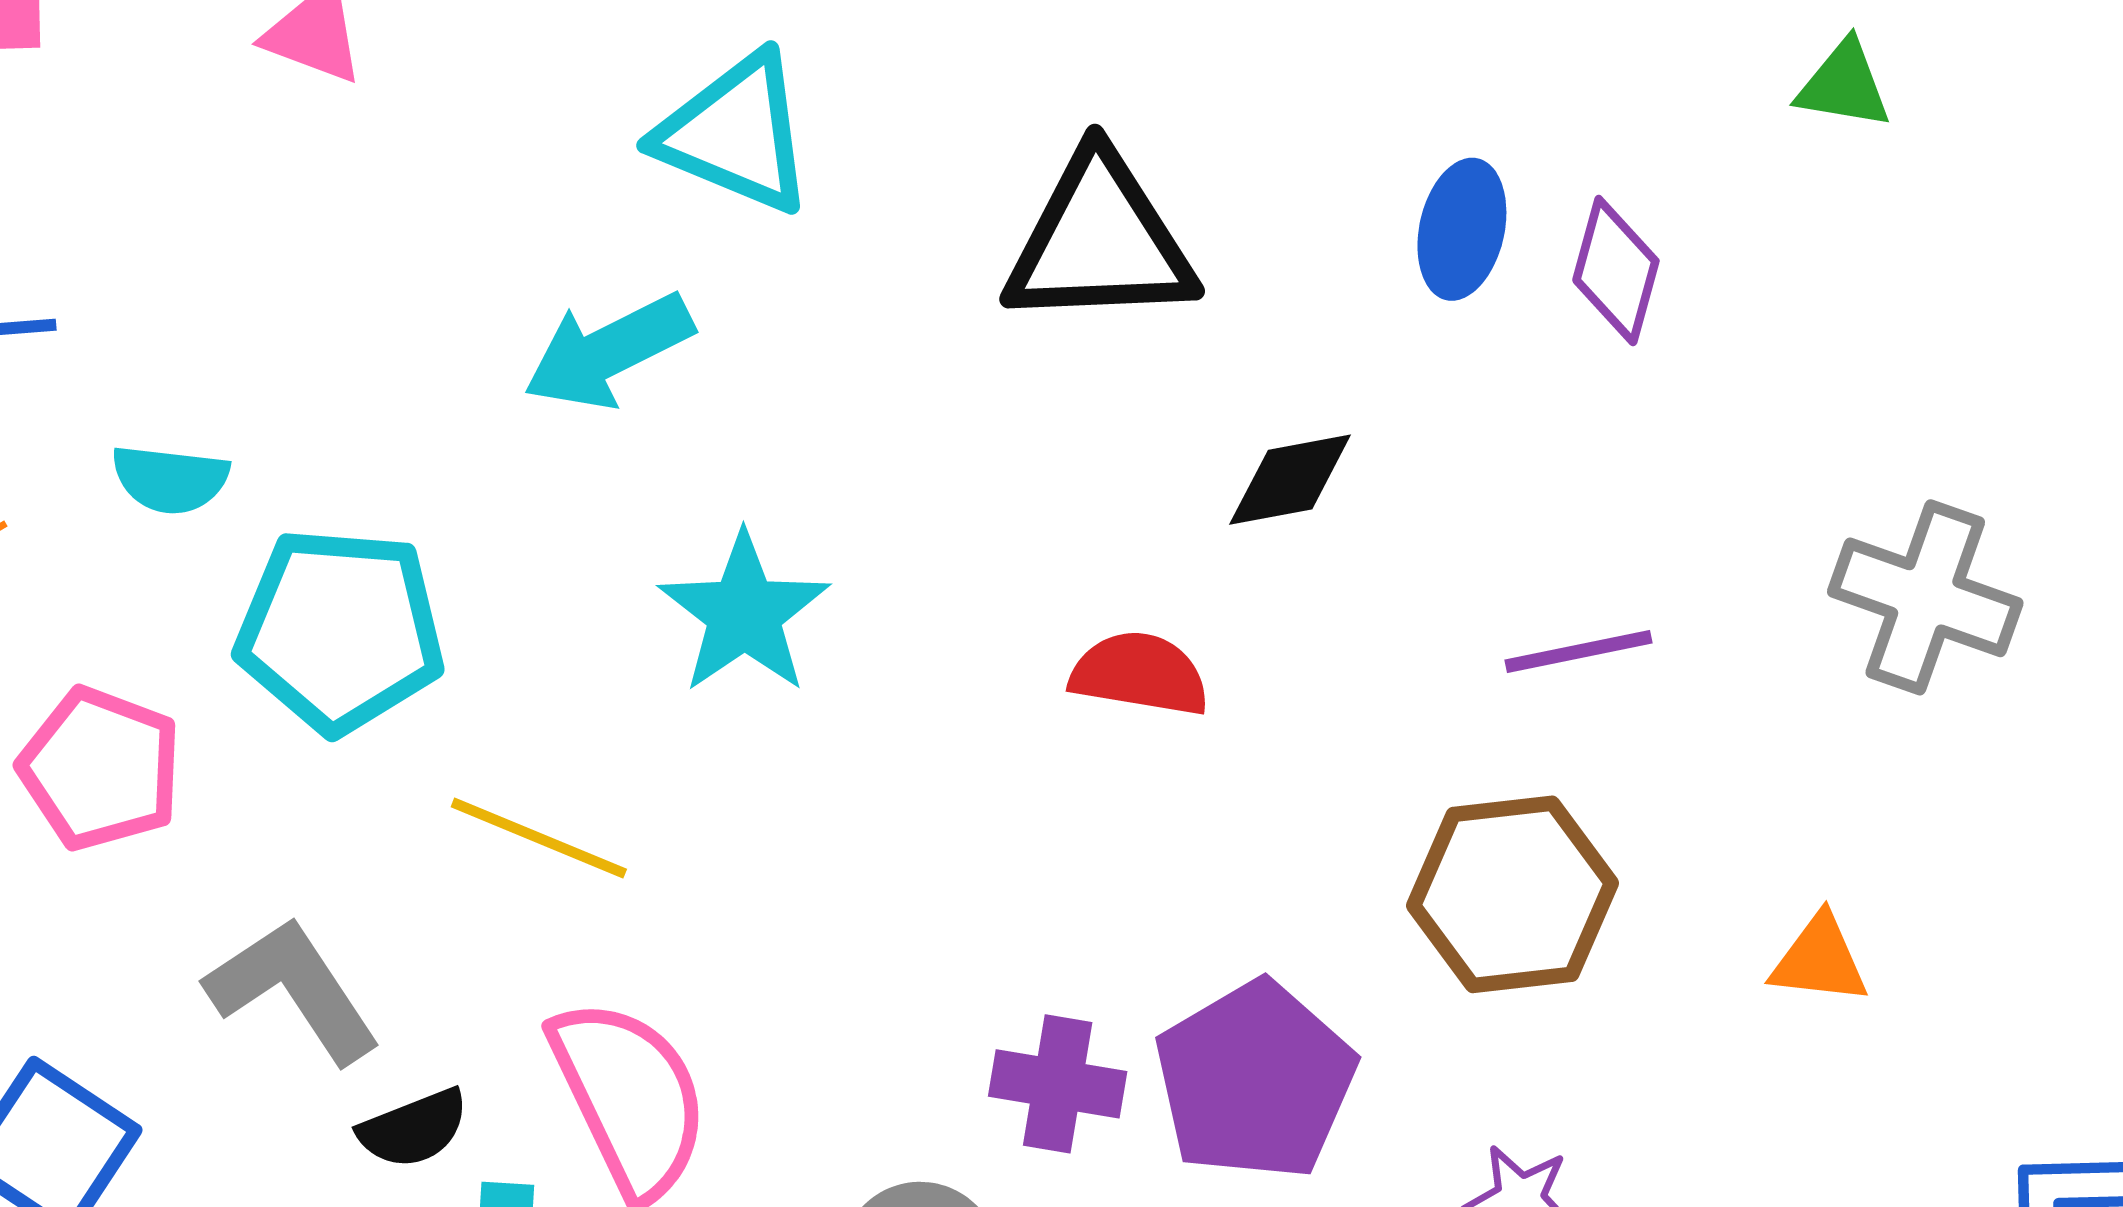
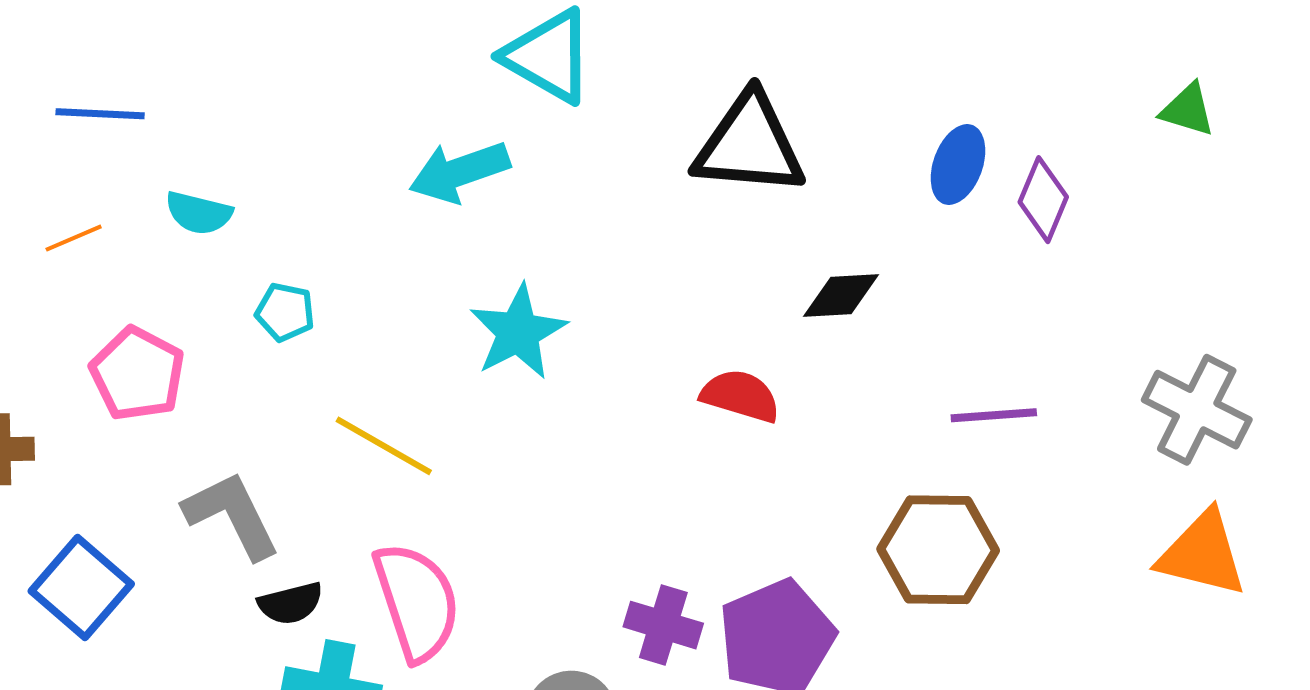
cyan pentagon: (340, 630) -> (285, 312), size x0.5
orange triangle: (1819, 960) -> (1202, 554), moved, size x1.6

